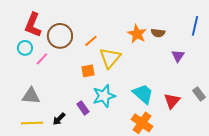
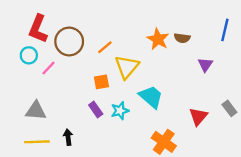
cyan trapezoid: (143, 94) -> (151, 97), moved
cyan star: (104, 96) -> (120, 111), size x0.7
purple rectangle: (83, 108) -> (96, 110), moved
black arrow: (59, 119) -> (68, 137), turned 128

